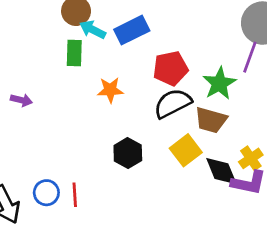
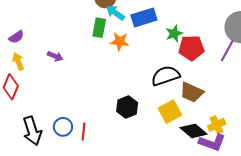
red pentagon: (170, 68) -> (191, 48), moved
green star: (219, 83) -> (174, 34), moved, size x0.7
orange star: (110, 90) -> (120, 42), moved
black diamond: (221, 171) -> (194, 131), turned -36

